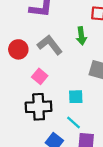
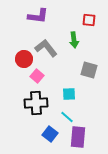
red circle: (18, 49) -> (24, 59), moved

